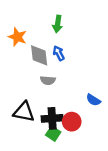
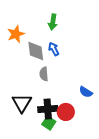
orange star: (17, 37) -> (16, 34), turned 30
gray semicircle: (48, 80) -> (44, 74), turned 80
black triangle: (24, 112) -> (22, 103), turned 50

